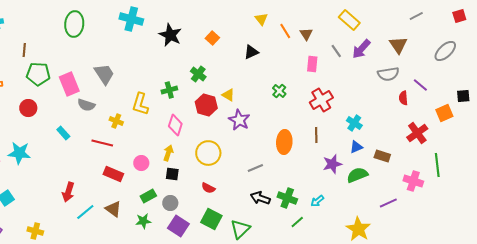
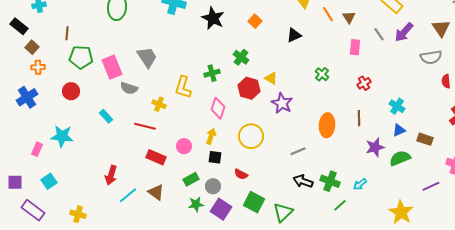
red cross: (321, 100) -> (364, 83), size x0.6
red semicircle: (208, 188) -> (241, 174), moved
green star: (143, 221) -> (196, 204), moved

